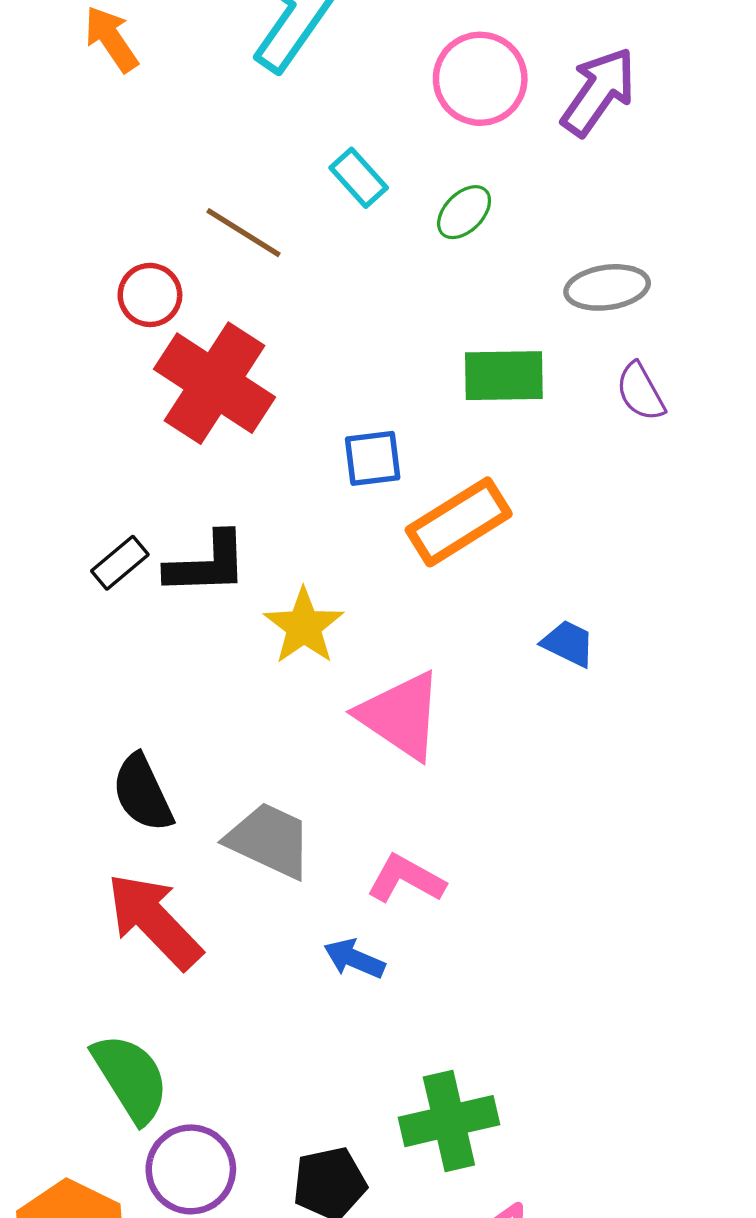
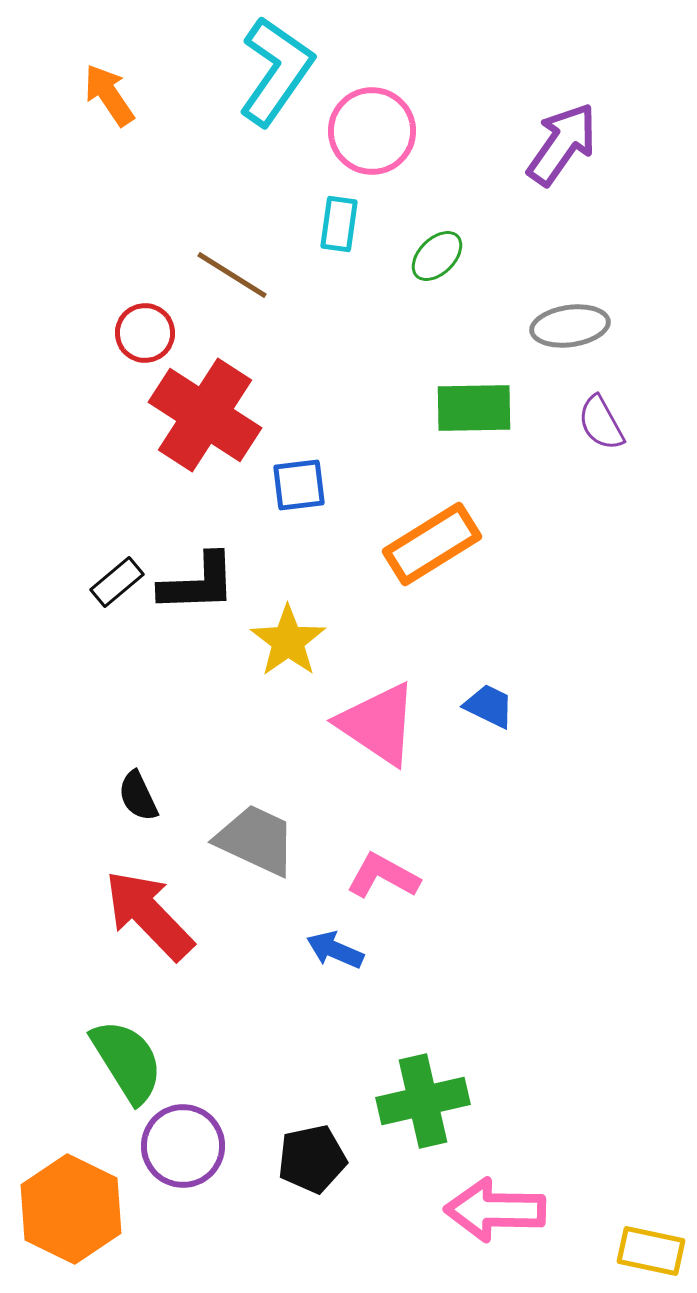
pink circle: (480, 79) -> (372, 131), moved
cyan rectangle: (359, 178) -> (339, 224), turned 50
blue square: (373, 458) -> (299, 485), moved
blue trapezoid: (568, 643) -> (489, 706), moved
black semicircle: (142, 793) -> (138, 796), size x0.7

